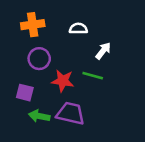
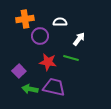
purple circle: (39, 59) -> (40, 36), moved
purple square: (25, 93) -> (19, 71), turned 32

